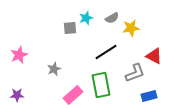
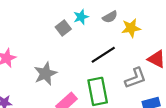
gray square: (70, 28) -> (63, 28), turned -32
gray star: (54, 69) -> (45, 74), size x1.5

